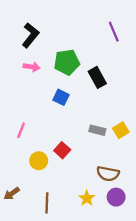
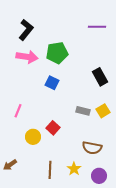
purple line: (114, 32) -> (97, 27), turned -66
pink arrow: (32, 67) -> (27, 57), size x1.5
black rectangle: (97, 77) -> (100, 77), moved
purple circle: (116, 197) -> (99, 176), moved
brown line: (47, 203) -> (50, 170), moved

